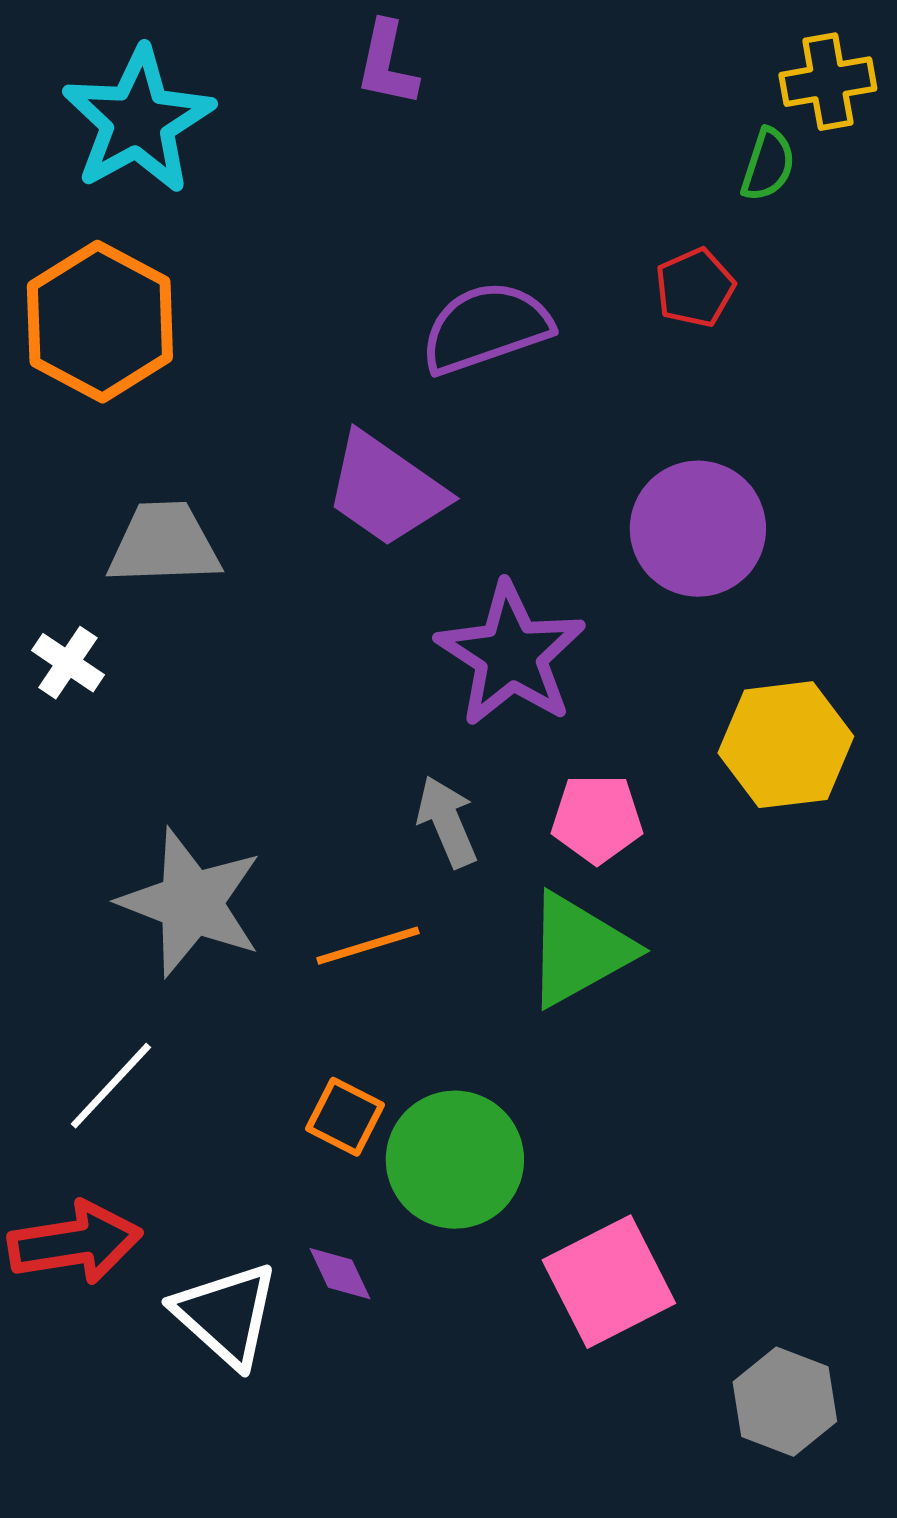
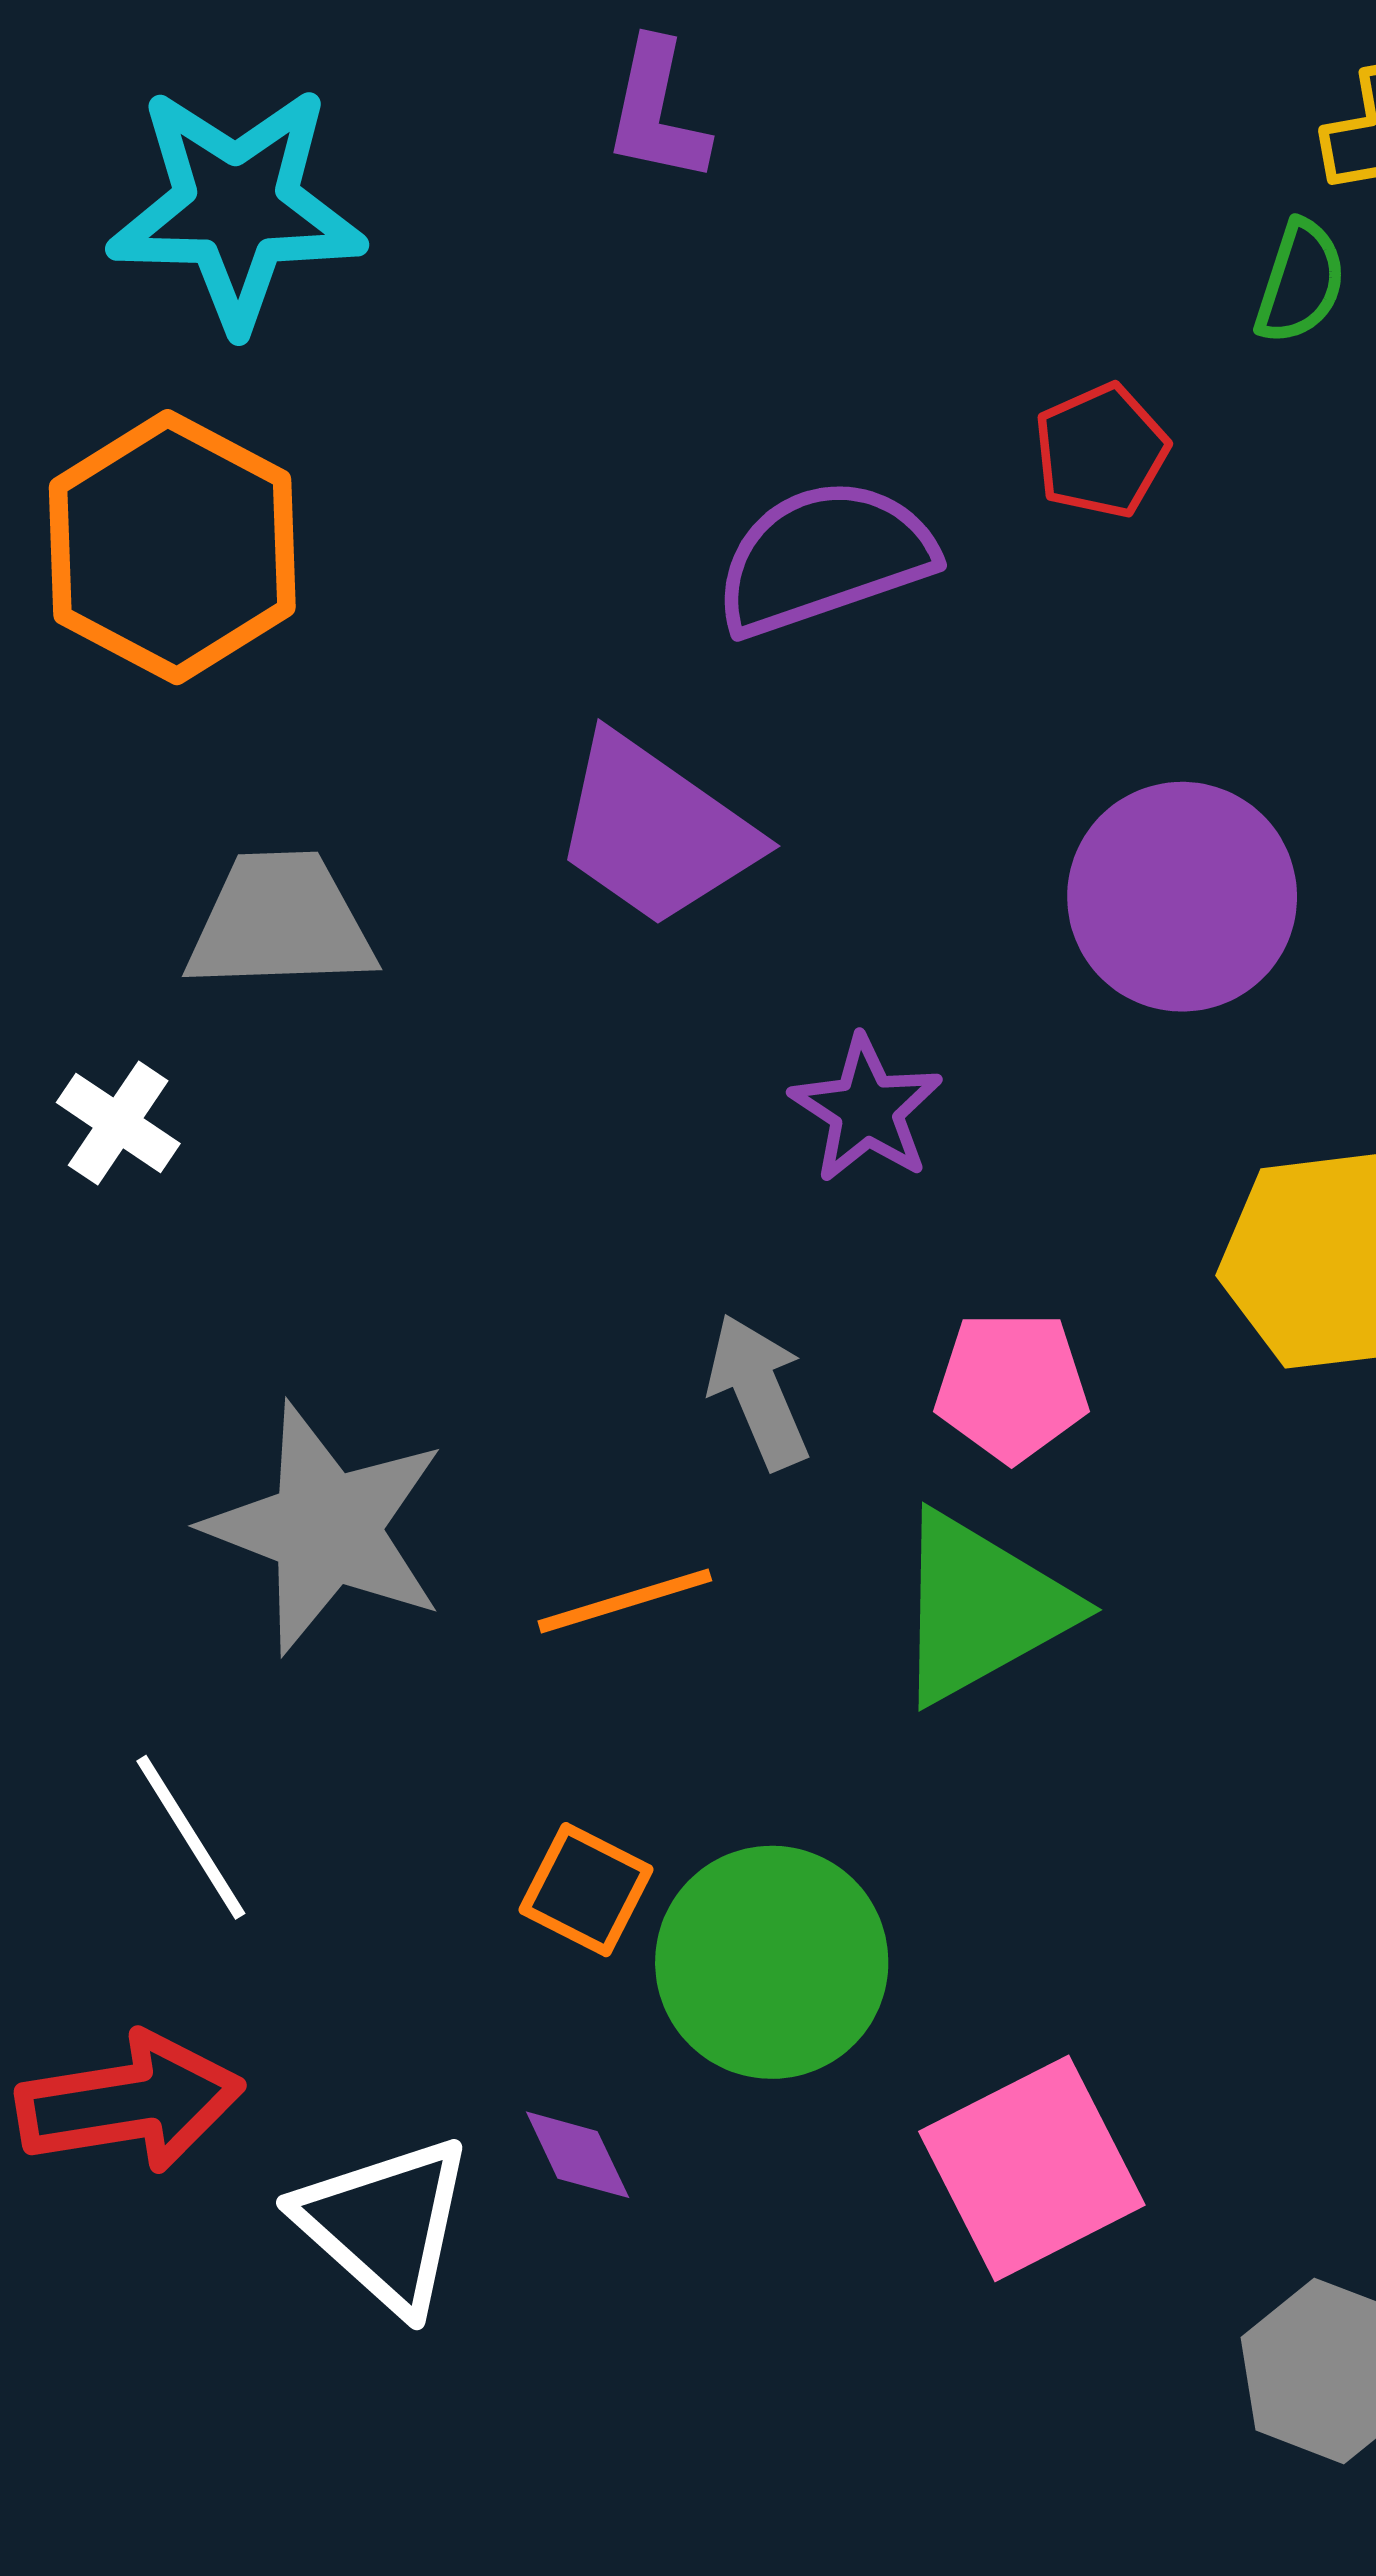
cyan star: (138, 121) -> (236, 208), turned 30
red pentagon: (695, 288) -> (1101, 451), moved
purple star: (511, 655) -> (866, 1109), size x0.6
white line: (111, 1086) -> (191, 1837), turned -75

